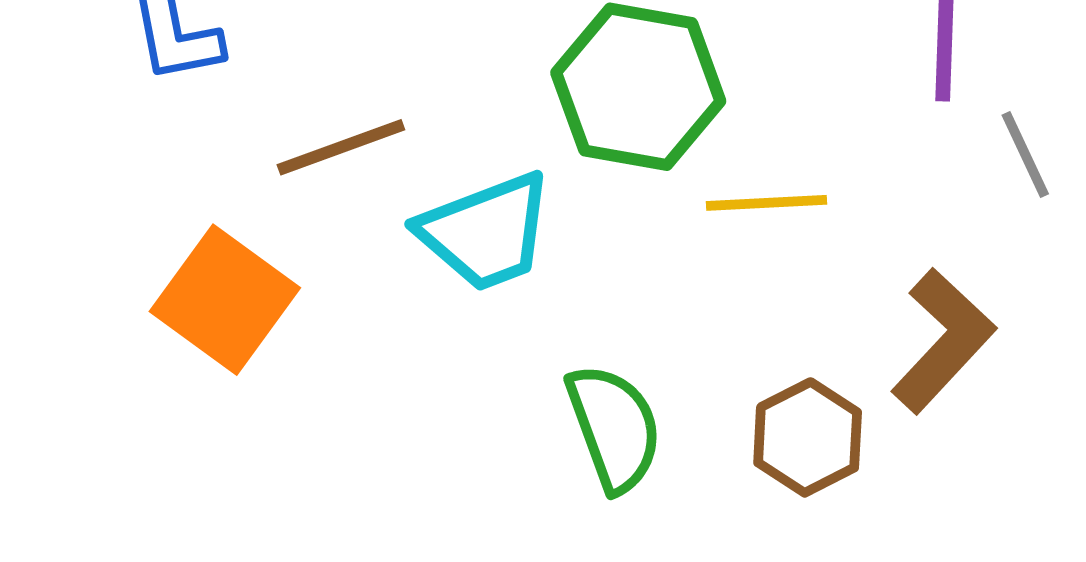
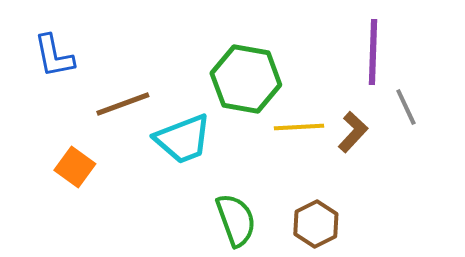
orange square: (225, 300) -> (75, 167), size x0.7
brown L-shape: (943, 341) -> (353, 132), moved, size x0.7

